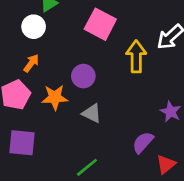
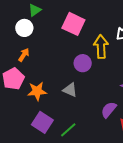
purple circle: (83, 76) -> (83, 63), moved
orange star: (55, 97) -> (37, 91), moved
purple square: (22, 143) -> (42, 122), moved, turned 30

